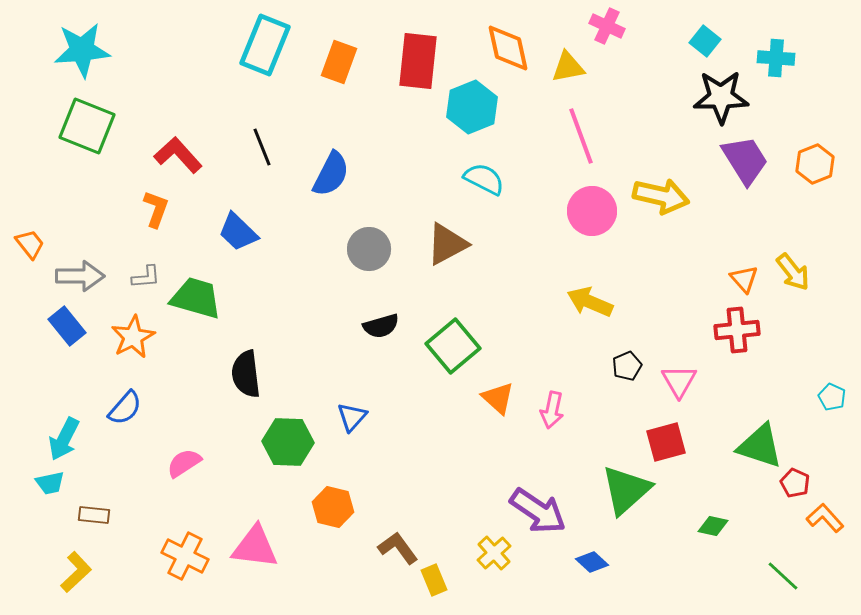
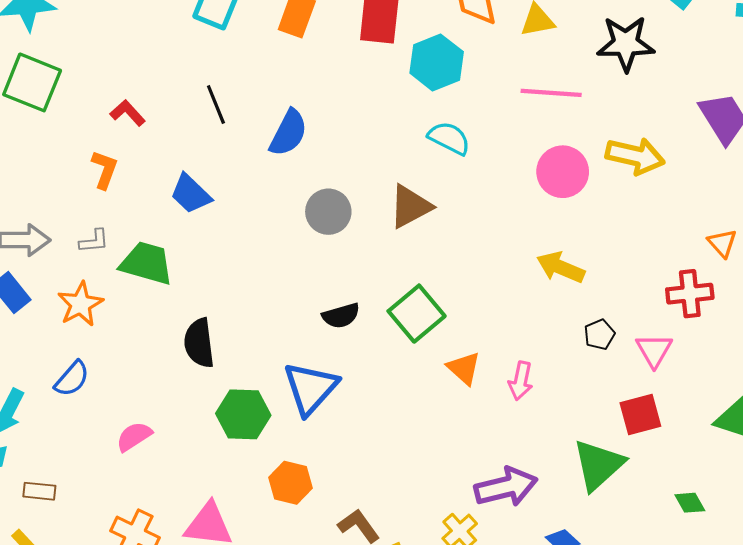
black star: (721, 97) -> (626, 44), moved
pink line: (581, 136) -> (551, 93), turned -66
red L-shape: (178, 155) -> (128, 113), size x0.7
black semicircle: (381, 326) -> (341, 316), moved
red cross: (737, 330) -> (690, 294), moved
blue triangle: (352, 417) -> (310, 388), size x1.8
purple arrow: (538, 511) -> (506, 487), turned -48
green diamond: (713, 526) -> (690, 503), turned 48

